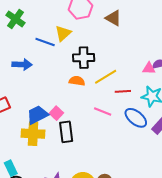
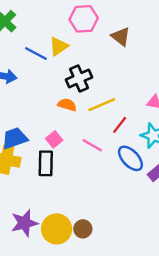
black cross: (84, 58) -> (79, 78), turned -30
red line: (123, 91) -> (120, 125), turned -56
pink square: (56, 113) -> (54, 139), moved

